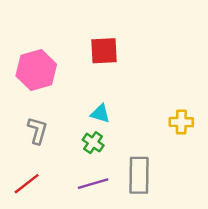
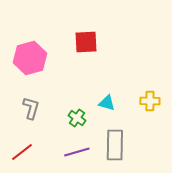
cyan triangle: (100, 114) -> (107, 103), moved

